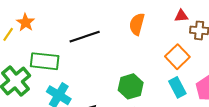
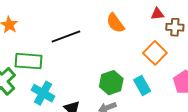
orange semicircle: (137, 24) -> (115, 23), turned -50
cyan rectangle: (177, 87) -> (142, 85), moved

